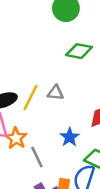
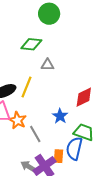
green diamond: (79, 51) -> (31, 44), moved
gray triangle: (55, 93) -> (48, 65), moved

